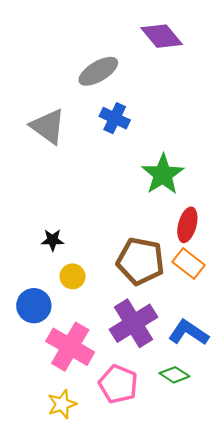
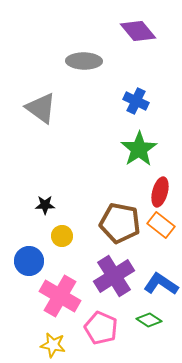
gray ellipse: (98, 71) -> (84, 61), turned 32
blue cross: (115, 118) -> (136, 101), moved
yellow star: (62, 404) -> (53, 345), turned 30

